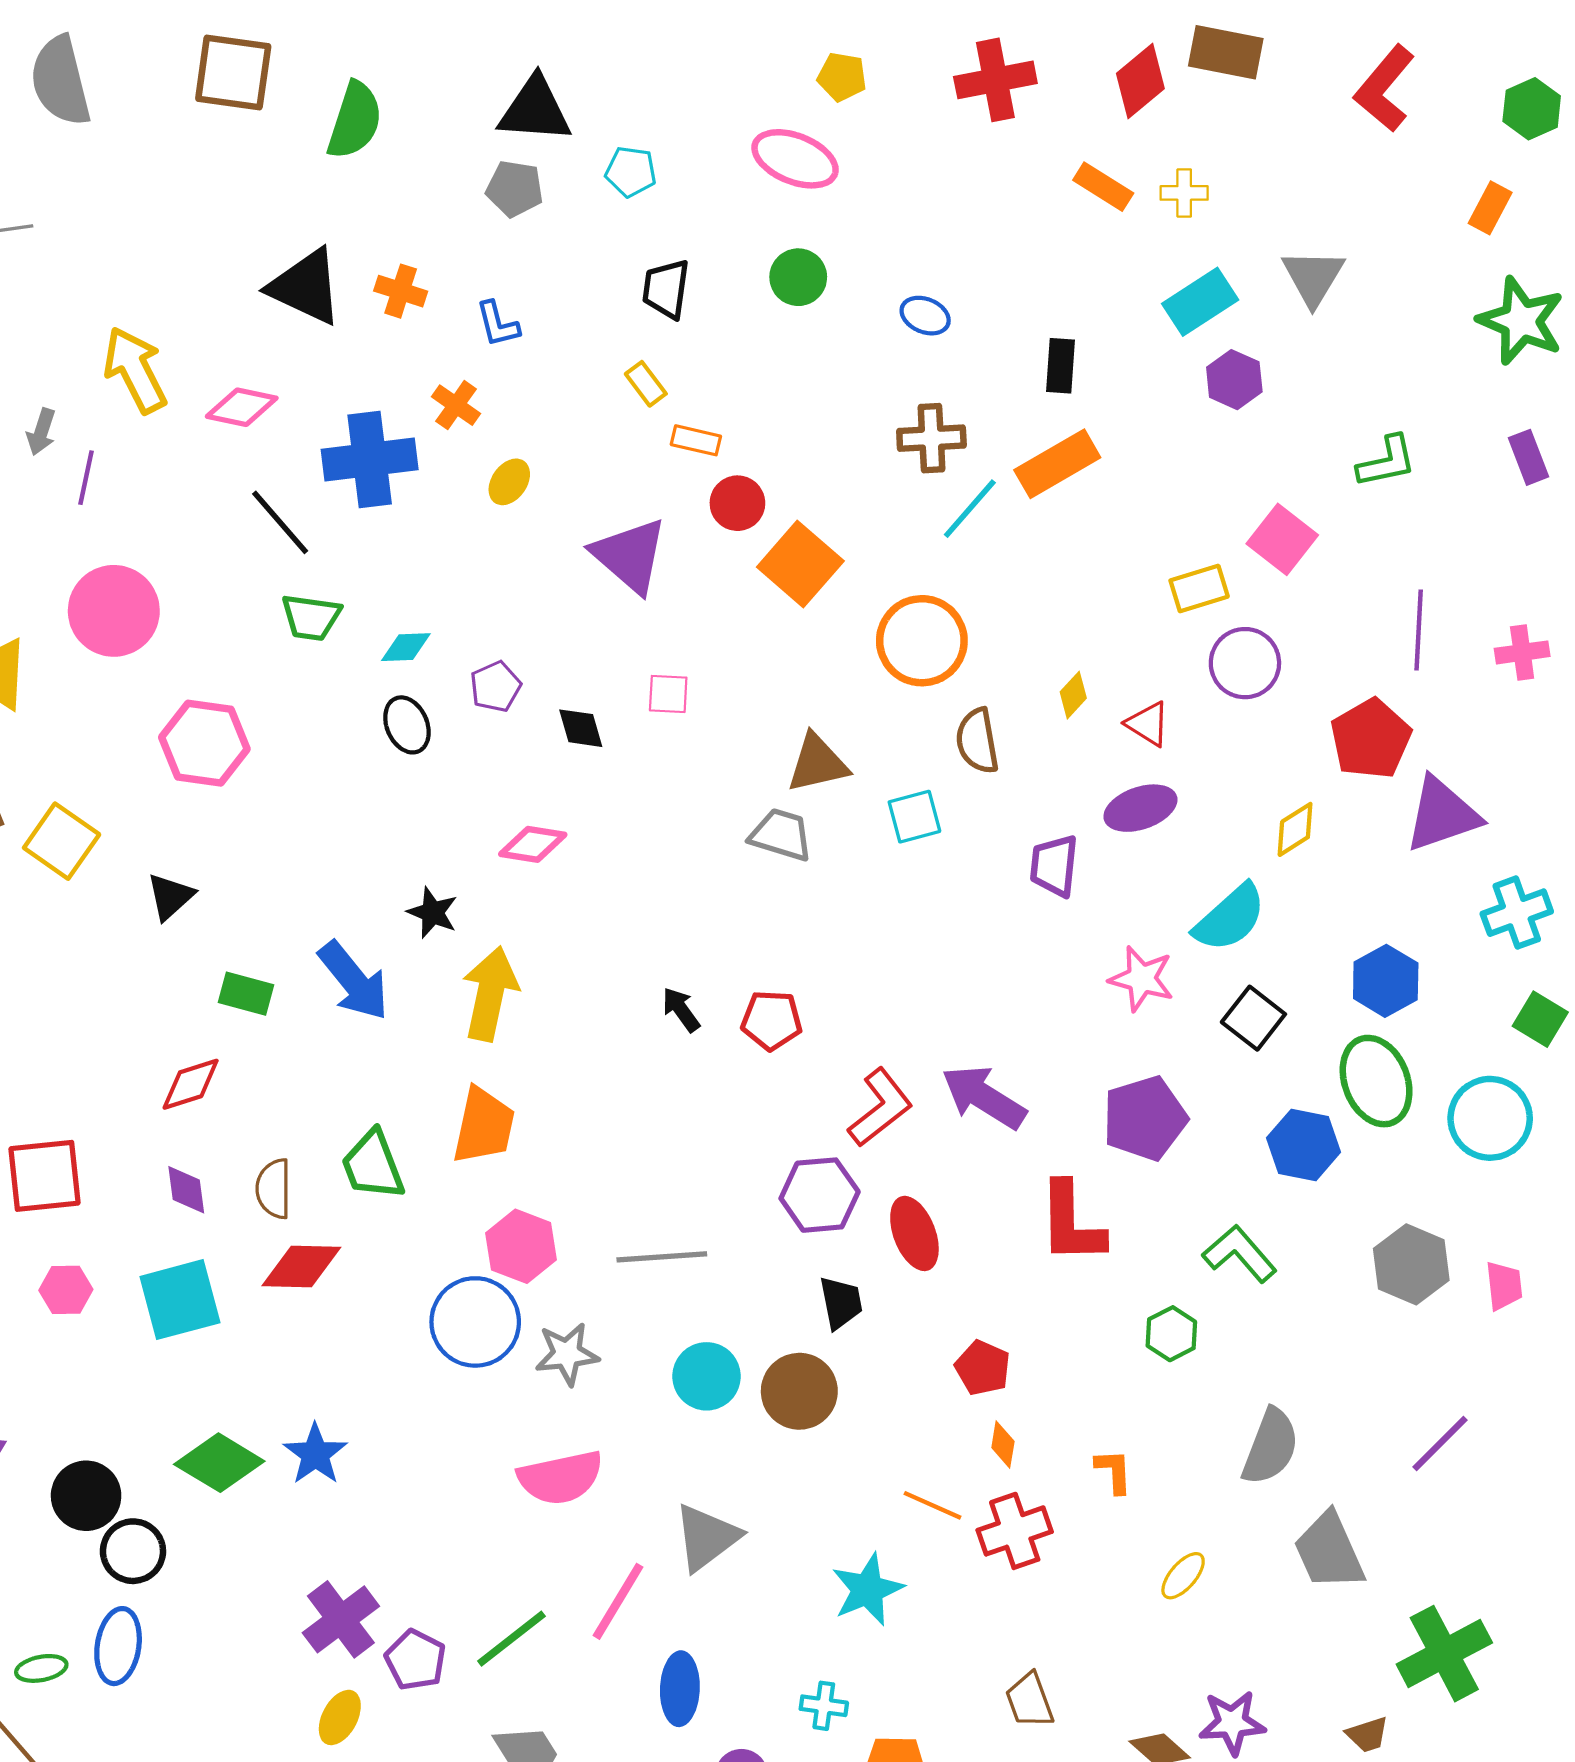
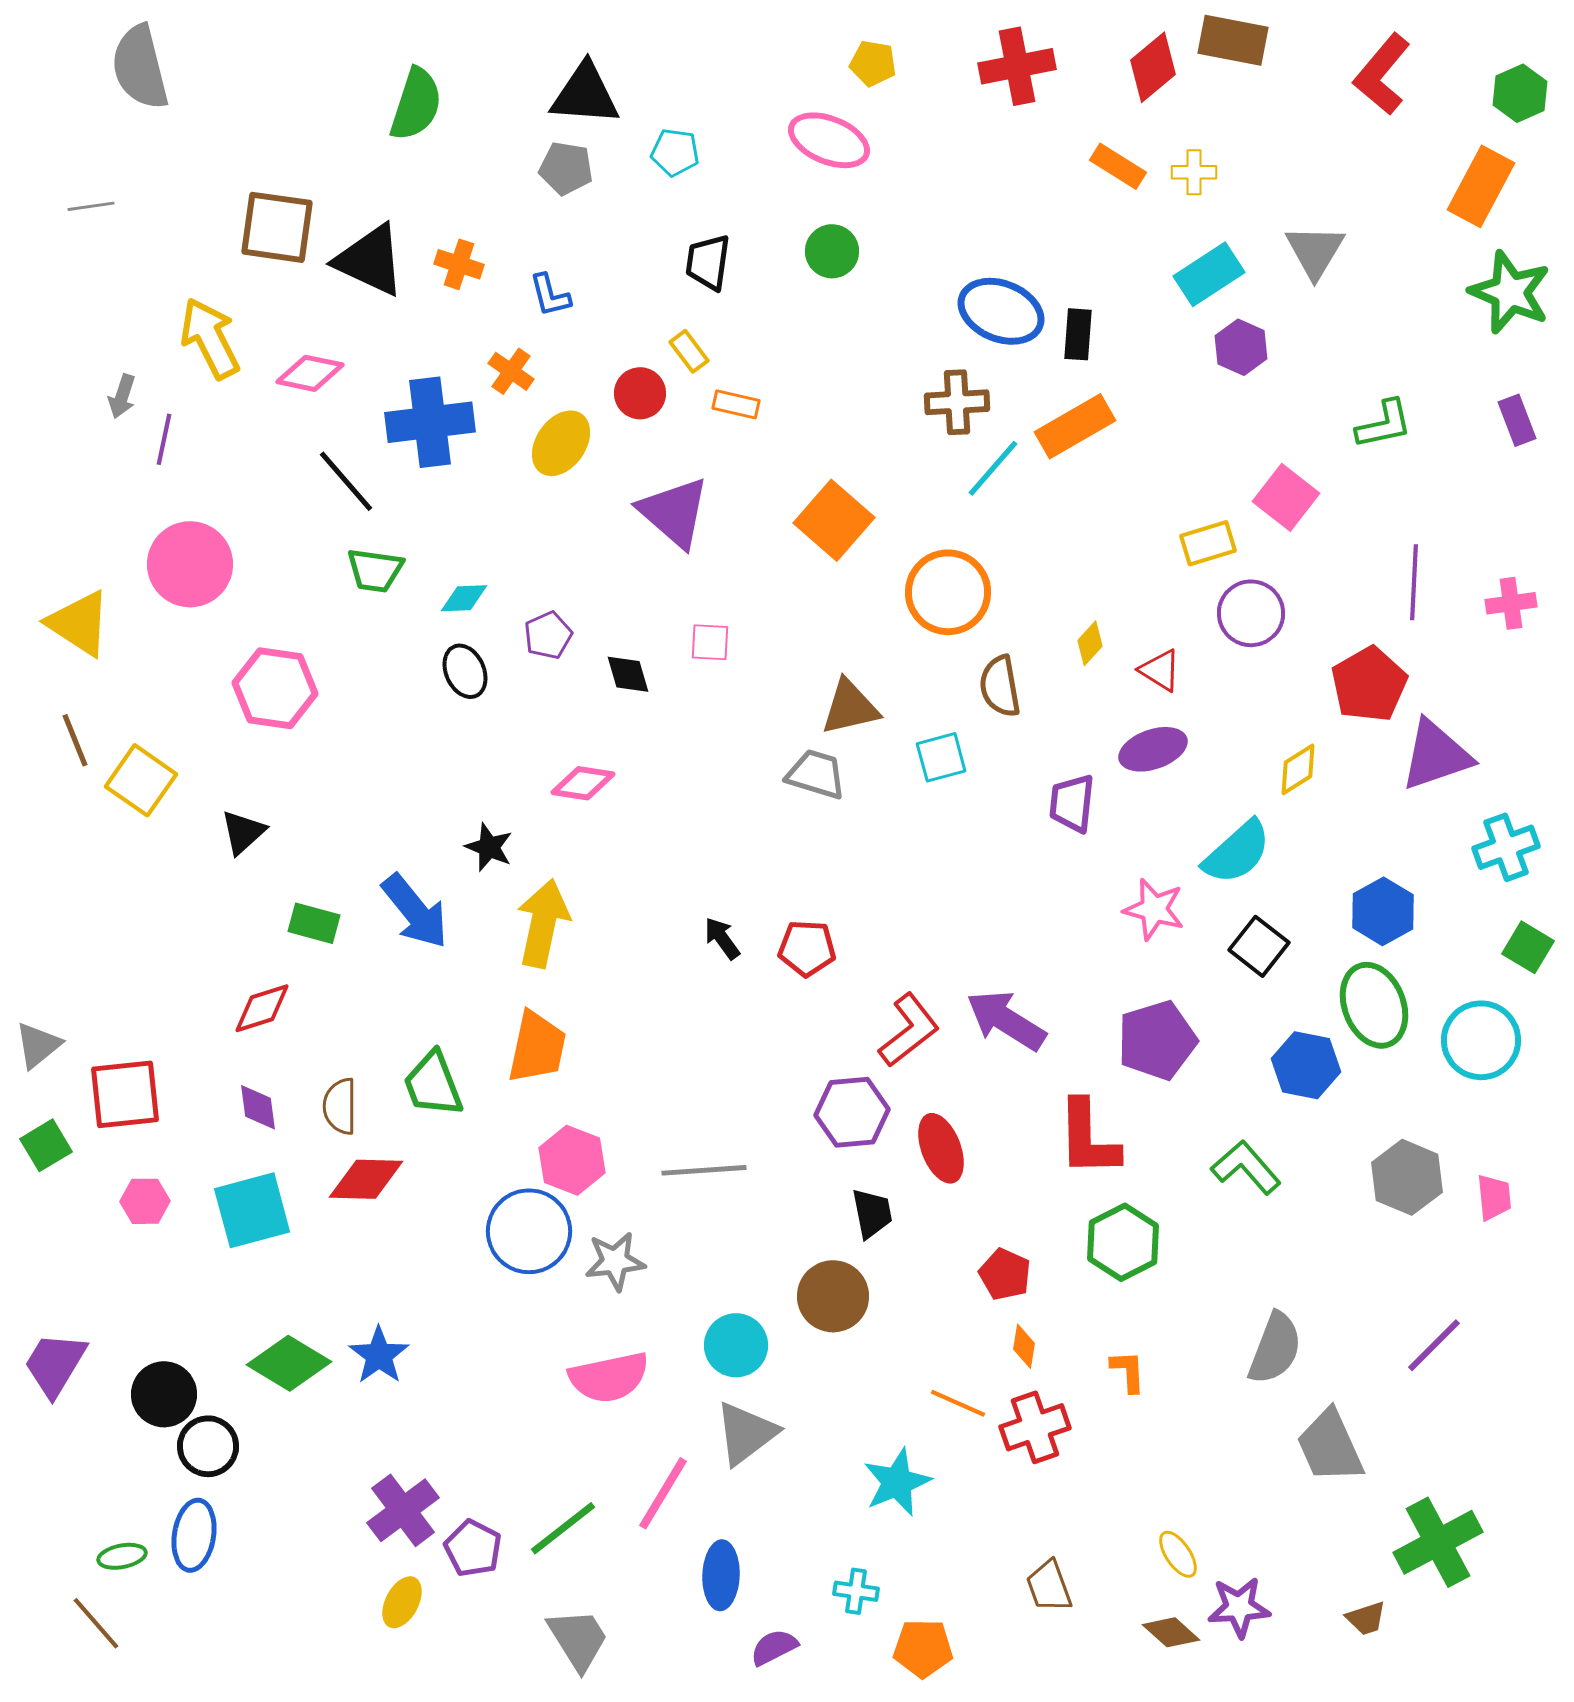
brown square: (233, 72) -> (277, 227), moved
orange rectangle: (1490, 208) -> (1481, 186), size x1.6
blue ellipse: (925, 316) -> (1001, 311), moved, size x1.8
yellow ellipse: (509, 482) -> (561, 443), size x1.5
red circle: (737, 503) -> (640, 393), moved
green hexagon: (1171, 1334) -> (1123, 1242), moved, size x1.5
cyan circle: (707, 1376) -> (736, 1345), moved
yellow ellipse: (1183, 1576) -> (1178, 1554), moved, turned -75

